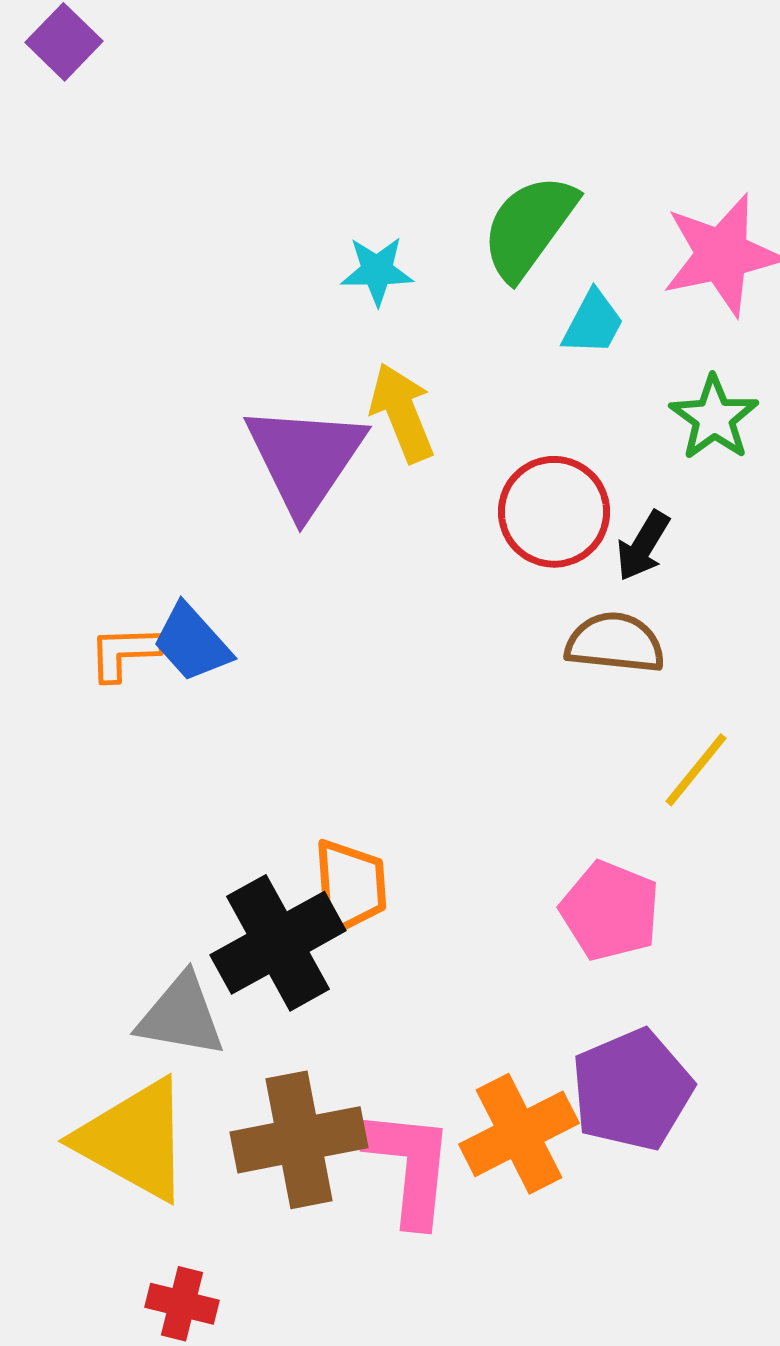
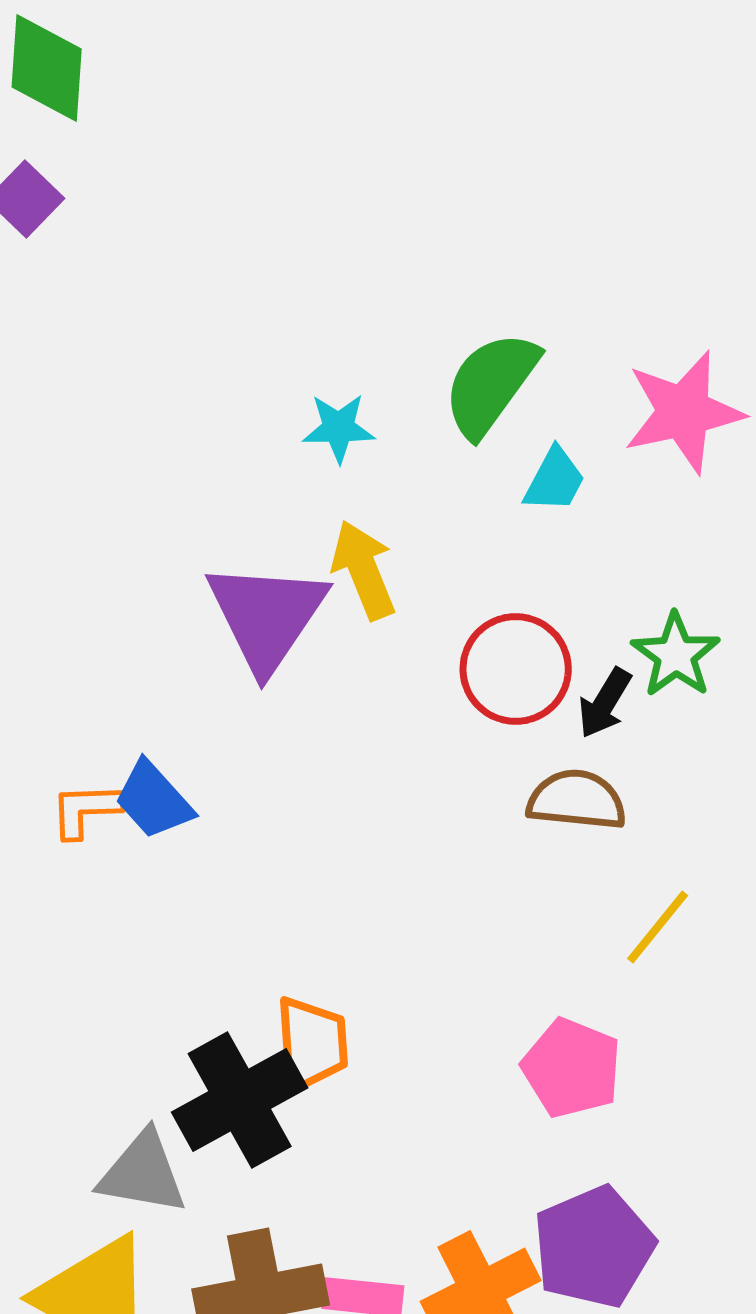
green star: (714, 418) -> (676, 655), moved

